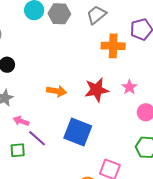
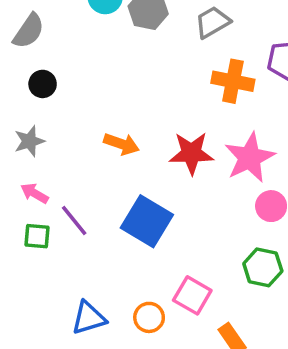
pink star: (129, 87) -> (250, 158), size x1.8
pink arrow: (21, 121) -> (34, 193), moved

